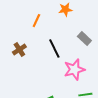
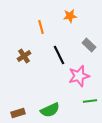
orange line: (36, 21) -> (41, 27), turned -40

